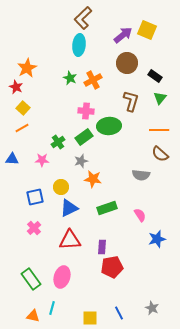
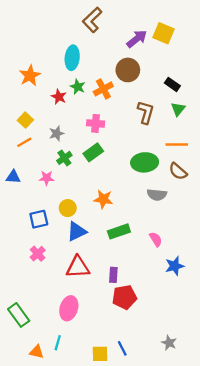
cyan ellipse: (79, 45) -> (72, 58), moved
brown circle: (127, 63) -> (128, 70), moved
red star: (16, 87) -> (59, 97), moved
green ellipse: (109, 126) -> (145, 162), moved
gray star: (81, 161) -> (57, 133), moved
green rectangle: (31, 279) -> (19, 315), moved
blue line: (119, 313) -> (122, 348), moved

